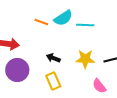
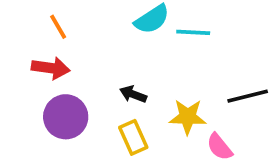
orange line: (41, 22) -> (58, 27), moved, turned 40
yellow star: (85, 59) -> (188, 117), moved

